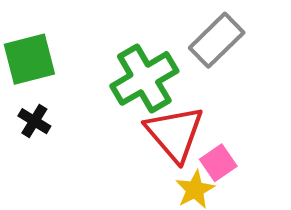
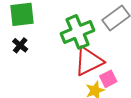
red triangle: (175, 133) -> (89, 61), turned 36

